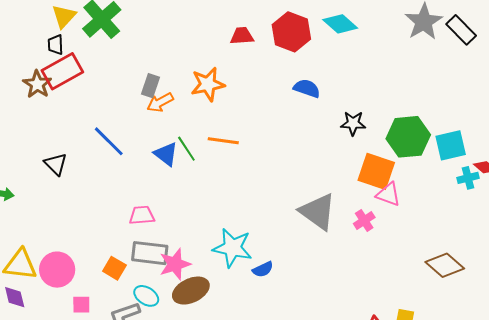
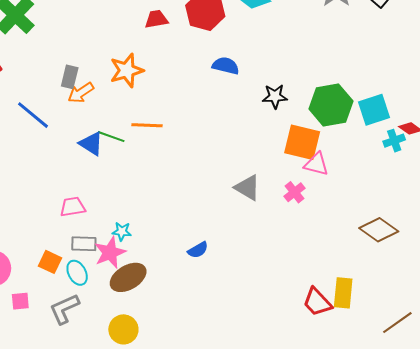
blue line: (109, 141) -> (33, 115), moved
green line: (186, 149) -> (111, 137), turned -32
gray triangle: (318, 212) -> (247, 188), size x0.7
cyan star: (232, 248) -> (122, 231), moved, size x0.5
gray rectangle: (150, 253) -> (84, 244), size x0.7
cyan ellipse: (146, 296) -> (77, 273), moved, turned 35

